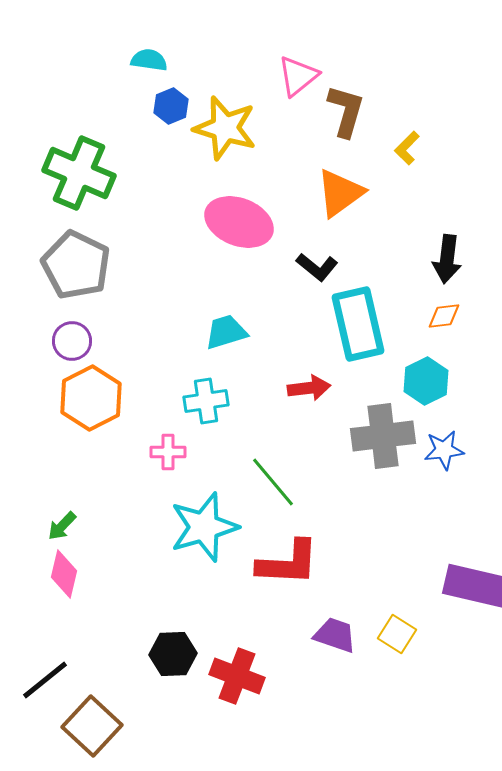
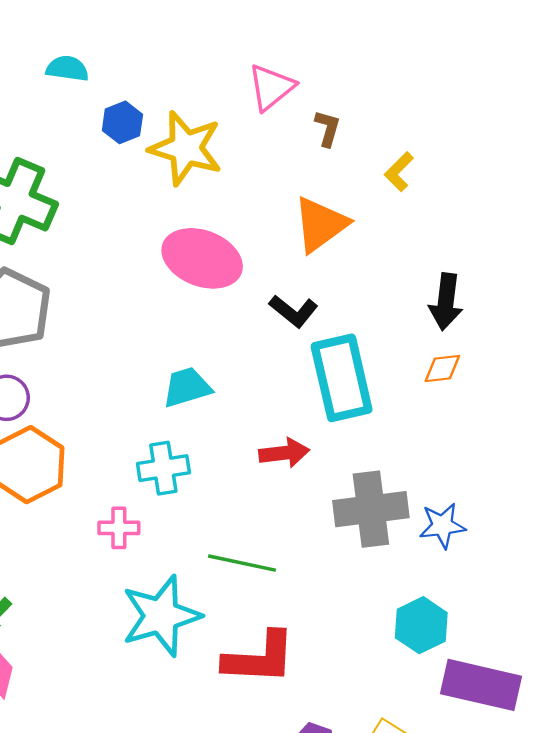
cyan semicircle: (149, 60) -> (67, 69), moved
brown L-shape: (346, 111) -> (328, 128), size x0.6
cyan hexagon: (426, 381) -> (421, 625), moved
green line: (273, 482) -> (242, 563), turned -38

